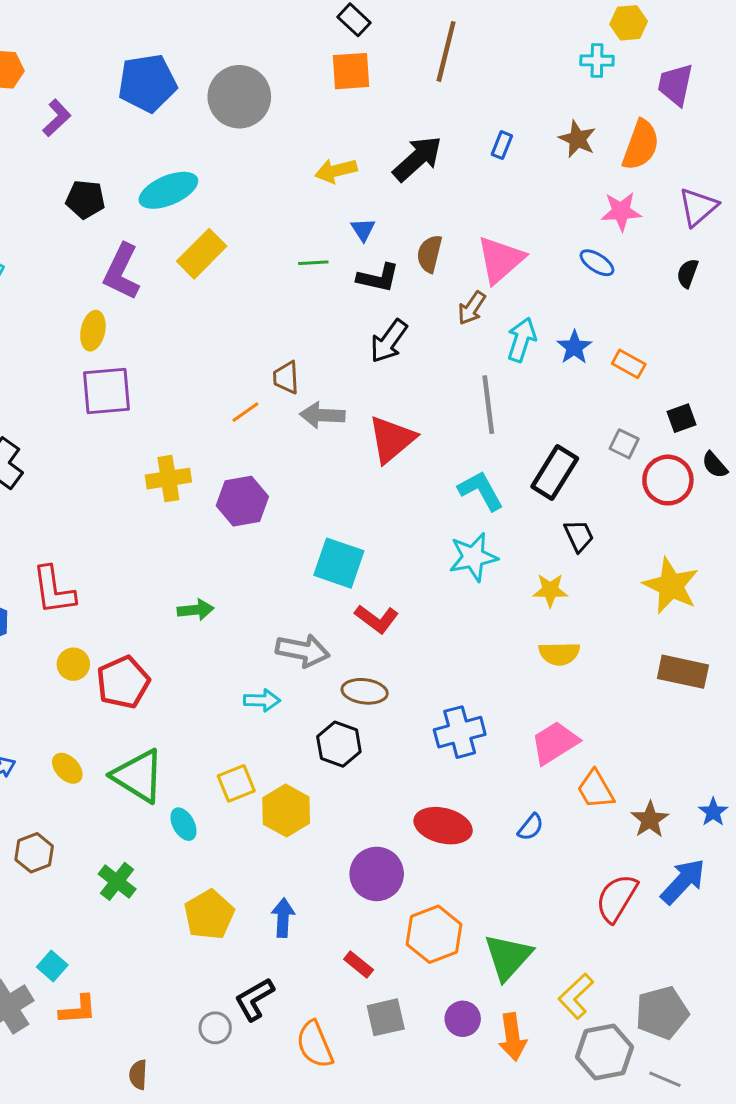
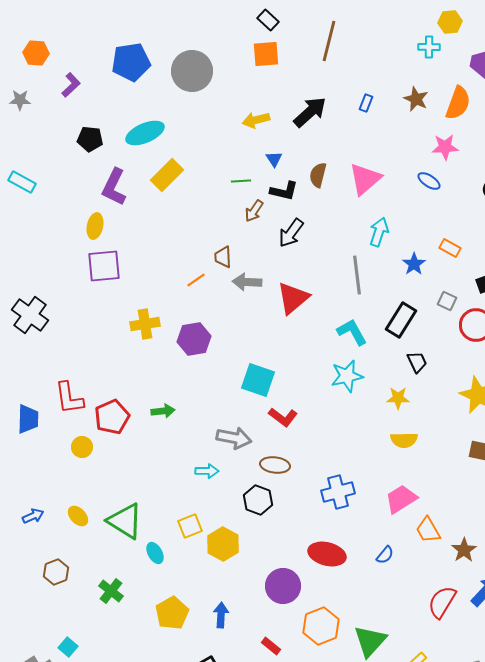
brown arrow: (472, 308) -> (254, 211), moved
blue star: (574, 347) -> (414, 264), moved
red pentagon: (123, 682) -> (112, 417), moved

